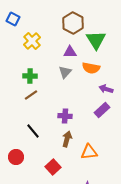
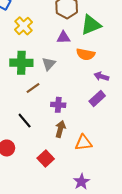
green triangle: (96, 40) -> (91, 25), turned 40
gray triangle: (65, 72) -> (49, 64), moved
green cross: (30, 76) -> (21, 63), size x1.5
brown line: (31, 95) -> (33, 88), moved

